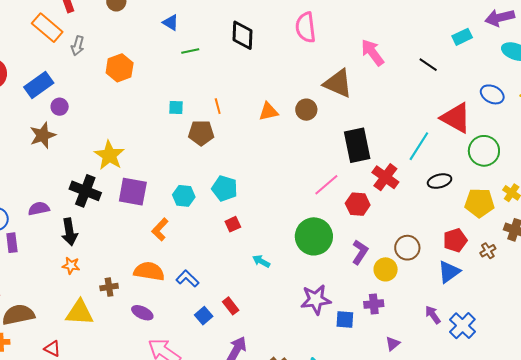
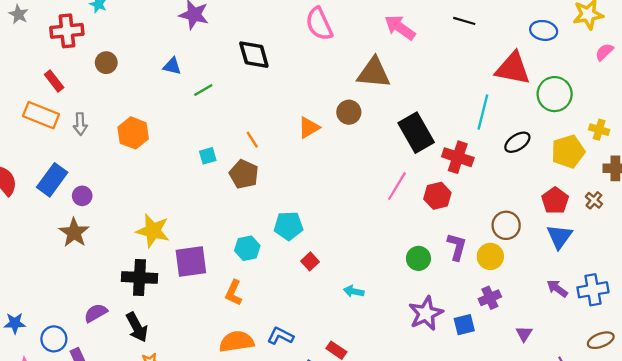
brown pentagon: (201, 133) -> (244, 174), turned -30
green circle: (314, 236) -> (418, 258), moved, size x0.6
blue cross: (462, 326) -> (593, 290), turned -36

